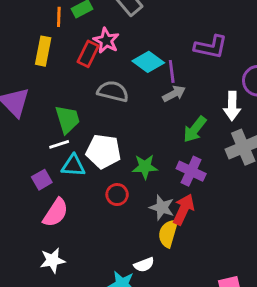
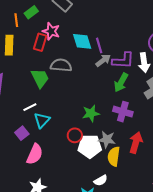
purple L-shape: (211, 47) -> (123, 61), moved
cyan diamond: (148, 62) -> (82, 41), turned 45
green trapezoid: (67, 119) -> (40, 78), moved
white pentagon: (103, 151) -> (90, 146), moved
cyan triangle: (73, 166) -> (42, 120), turned -42
red arrow: (184, 209) -> (136, 143), moved

